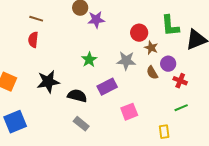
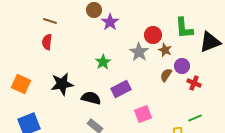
purple star: (96, 20) -> (110, 22), turned -30
gray star: (126, 61) -> (139, 52), moved, turned 30
brown semicircle: (152, 73) -> (166, 75), turned 64
green line: (181, 108) -> (195, 118), moved

